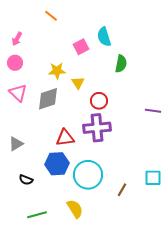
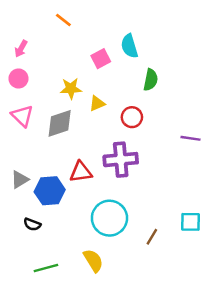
yellow triangle: (78, 83) -> (97, 103), turned 40
red circle: (99, 101) -> (132, 117), moved
blue hexagon: (57, 164) -> (50, 191), moved

